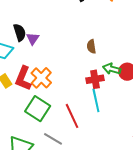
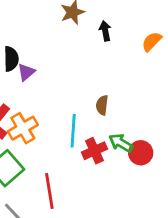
red cross: (95, 79) -> (94, 151), turned -30
cyan line: (96, 100) -> (73, 131), moved

